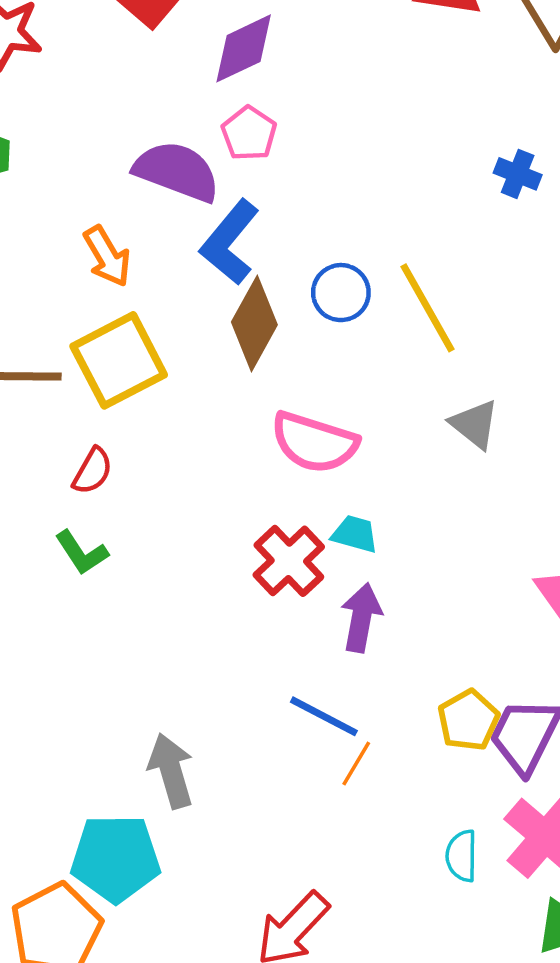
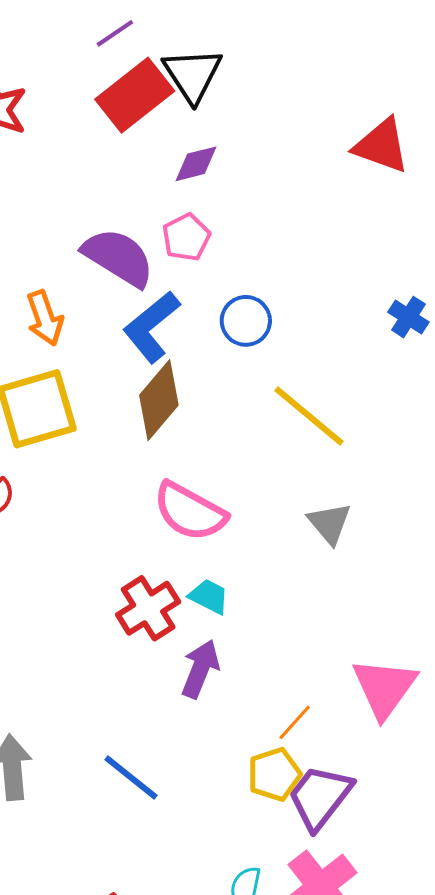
purple diamond: (244, 48) -> (196, 164), size x0.7
blue circle: (341, 293) -> (246, 321), moved
yellow line: (427, 308) -> (309, 416), turned -32
blue line: (324, 716) -> (131, 777), moved
orange line: (356, 763) -> (295, 722), moved

